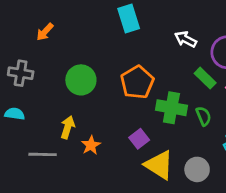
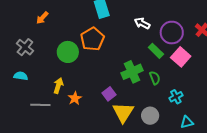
gray cross: (21, 73) -> (25, 47), turned 30
orange pentagon: (137, 82) -> (92, 39), moved
green cross: (171, 108) -> (132, 72), turned -35
yellow triangle: (159, 165) -> (123, 112), turned 30

